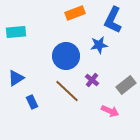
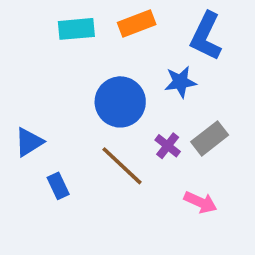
cyan rectangle: (16, 32) -> (76, 29), moved
gray rectangle: (126, 85) -> (210, 138), moved

